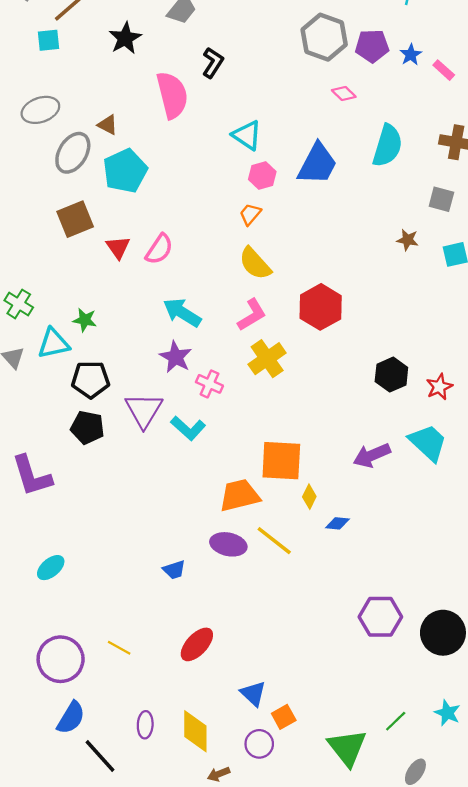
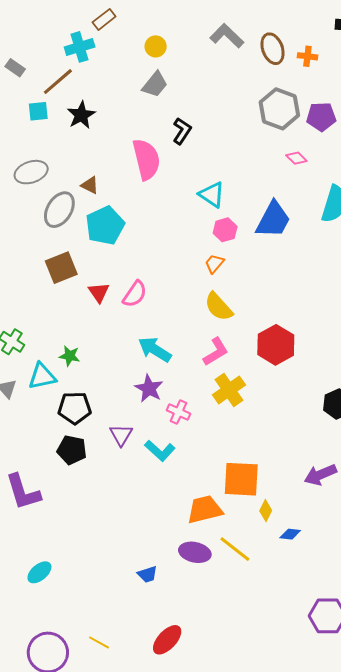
black star: (125, 38) -> (81, 115), moved
purple triangle: (144, 410) -> (121, 435), size x0.7

